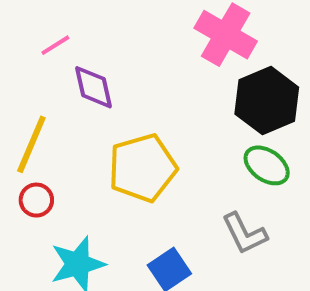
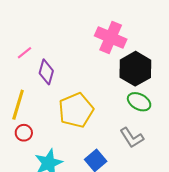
purple diamond: (93, 87) -> (46, 72), turned 35

